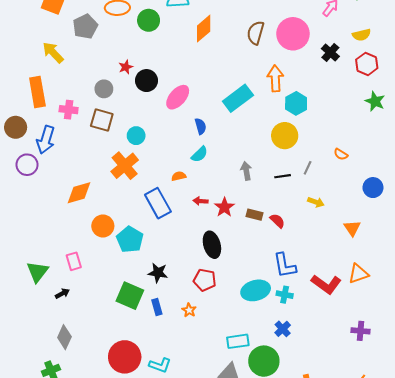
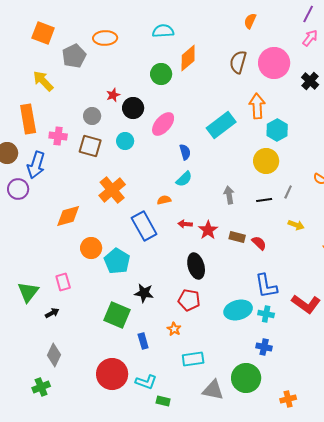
green circle: (149, 20) -> (161, 74), moved
cyan circle: (136, 136) -> (125, 141), moved
blue rectangle: (157, 307) -> (143, 341), moved
blue cross: (283, 329) -> (264, 347), turned -35
cyan rectangle: (238, 341) -> (193, 359), moved

